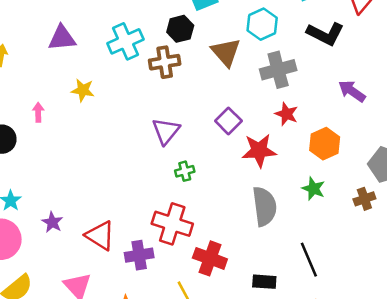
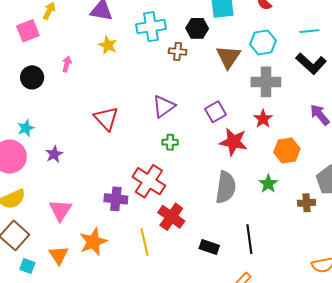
brown cross: (165, 62) -> (178, 52), size x0.7
yellow star: (83, 90) -> (108, 45), moved
red triangle: (100, 235) -> (106, 118), moved

